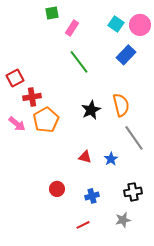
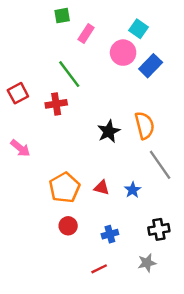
pink circle: (140, 25) -> (123, 53), moved
green line: (79, 62) -> (69, 74), moved
red cross: (32, 97) -> (56, 104), moved
orange pentagon: (46, 120) -> (65, 188), moved

